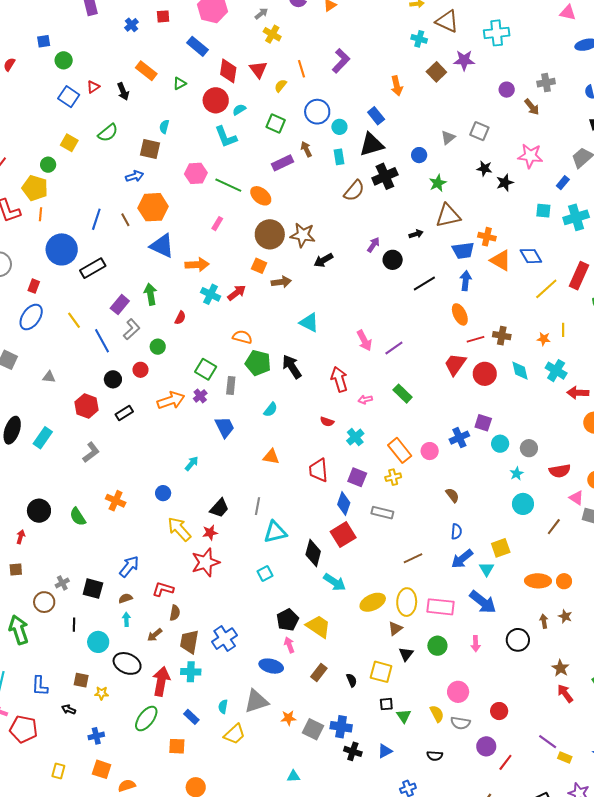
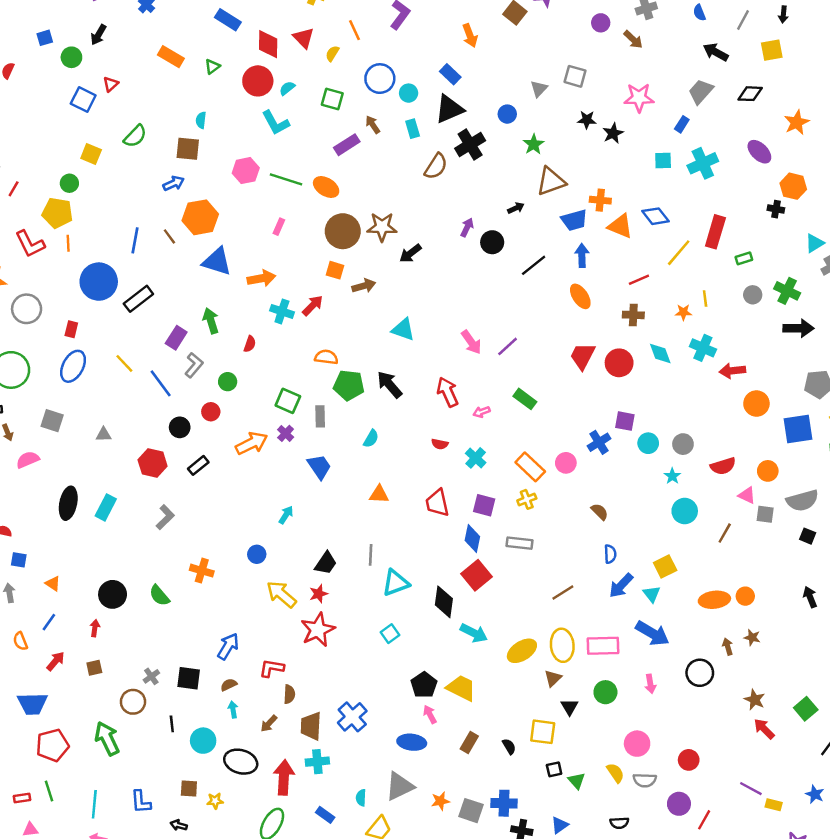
black arrow: (123, 91) -> (98, 35), moved, turned 60
red line: (476, 339) -> (639, 280), moved

